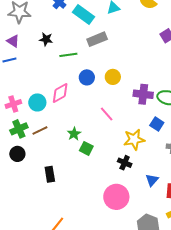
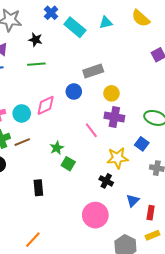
black star: (46, 39) -> (35, 40), moved
gray rectangle: (97, 39) -> (93, 71), moved
green line: (68, 55) -> (36, 64), moved
yellow circle: (113, 77) -> (111, 93), moved
purple cross: (143, 94) -> (114, 117), moved
black rectangle: (50, 174) -> (38, 188), moved

